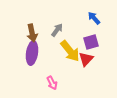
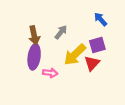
yellow arrow: (70, 51) -> (75, 55), turned 85
pink arrow: (52, 83) -> (50, 73), moved, turned -56

